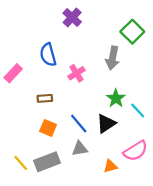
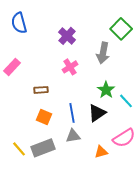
purple cross: (72, 17) -> (67, 36), moved
blue semicircle: (48, 55) -> (19, 23), moved
blue line: (79, 124) -> (72, 113), turned 30

